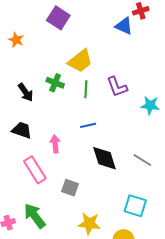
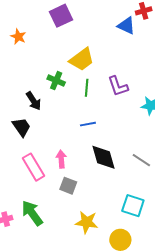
purple square: (58, 18) -> (61, 16), turned 30
black arrow: (26, 92) -> (34, 101), moved
black trapezoid: (22, 130) -> (22, 127), turned 35
pink arrow: (55, 144) -> (61, 159), moved

